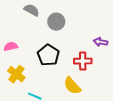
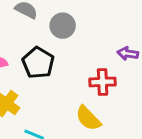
black pentagon: (48, 55) -> (38, 63), moved

